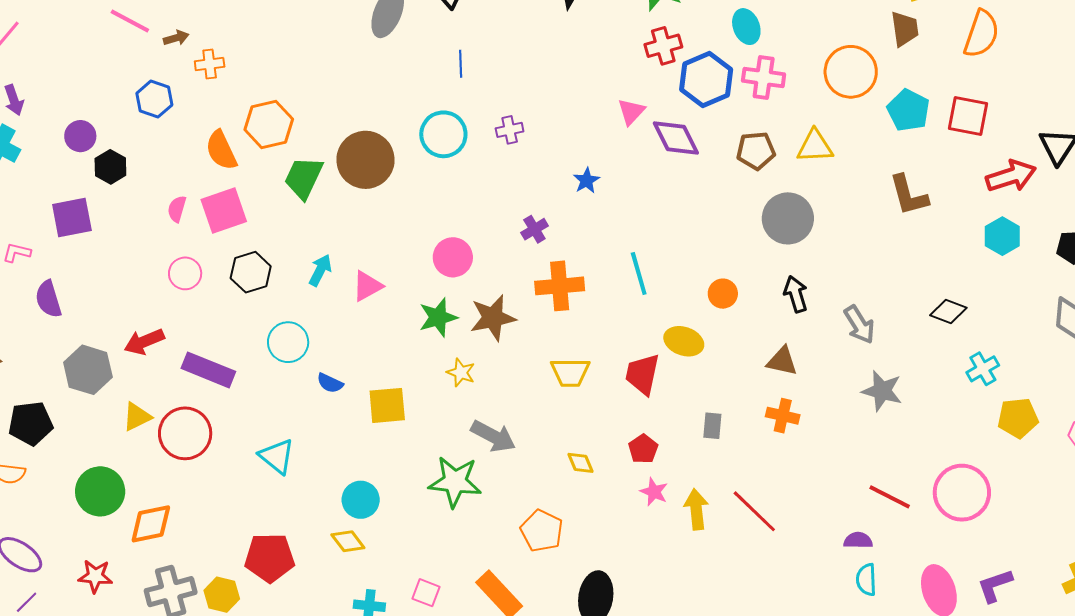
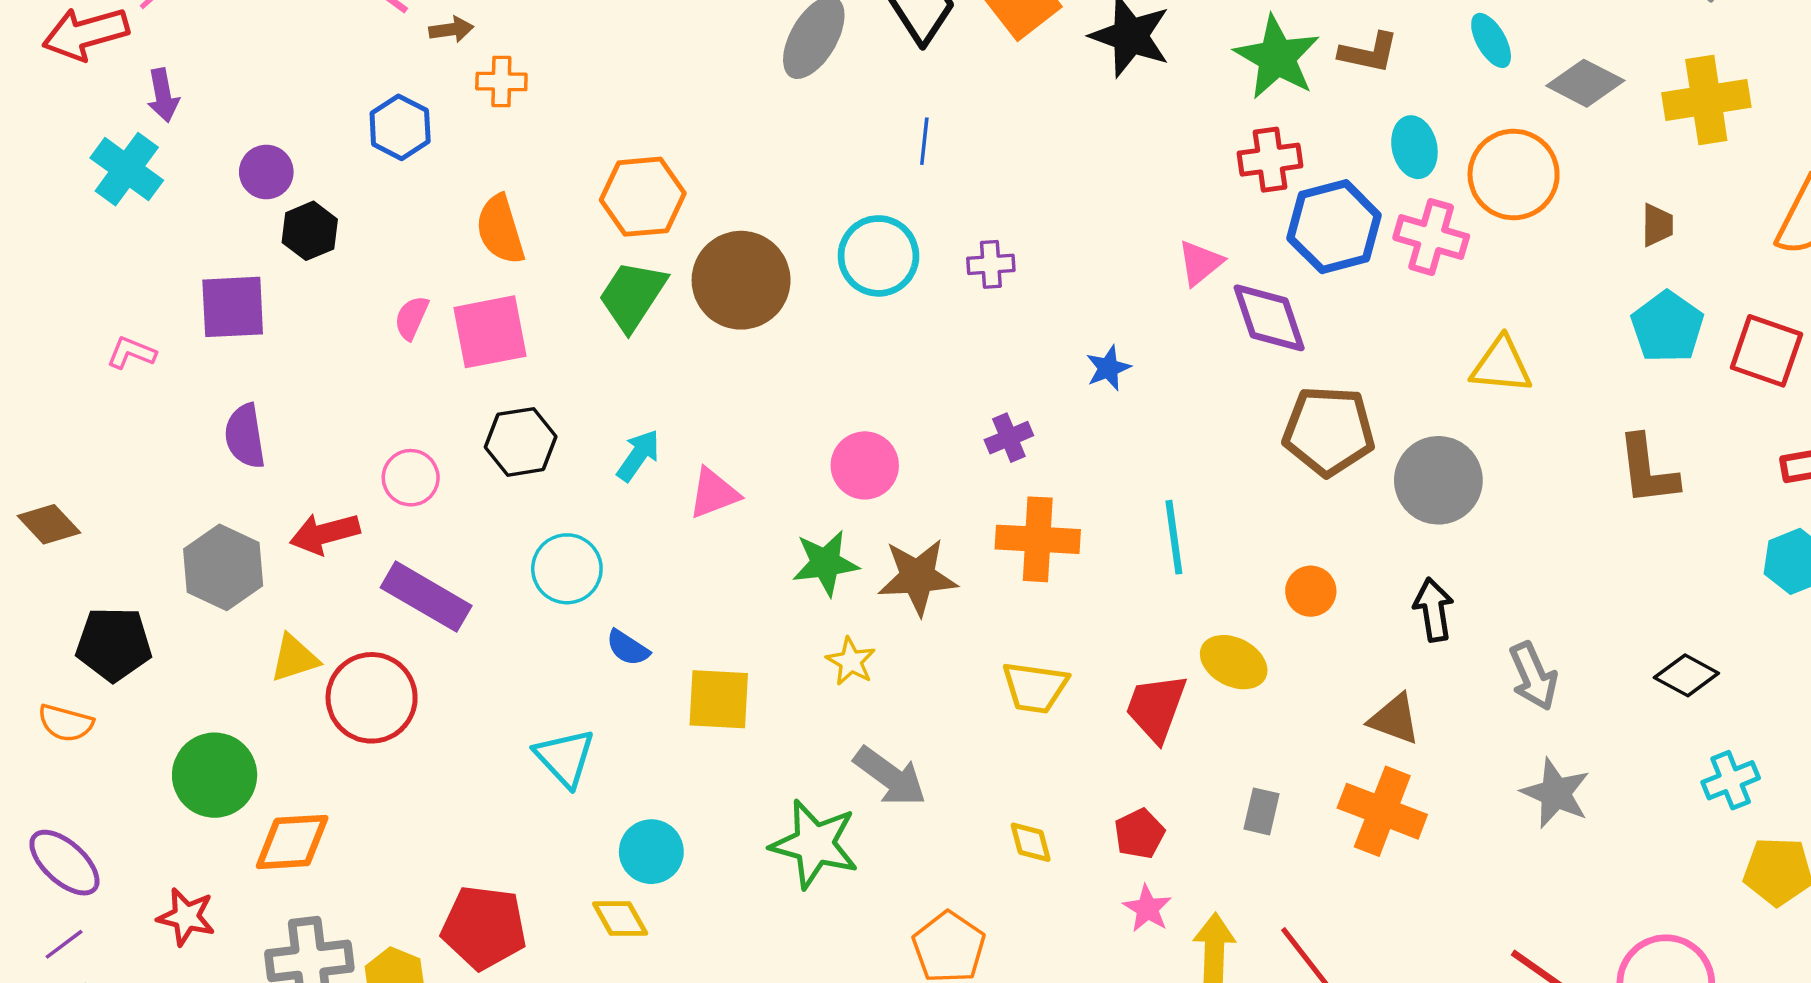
brown trapezoid: (905, 29) -> (1657, 225), moved, size x0.7
orange circle: (851, 72) -> (1514, 175), moved
orange hexagon: (269, 124) -> (643, 197), moved
brown pentagon: (756, 151) -> (1329, 431), moved, size x1.4
pink circle: (185, 273) -> (411, 478), moved
purple semicircle: (48, 299) -> (245, 436), moved
orange cross: (783, 416) -> (1382, 811), size x1.5
cyan triangle: (277, 456) -> (565, 758), moved

